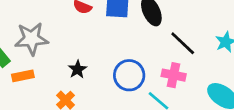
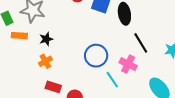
black star: (77, 69) -> (46, 39), moved

